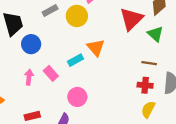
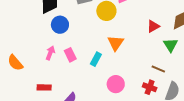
red triangle: (131, 19) -> (153, 26), size x0.6
cyan rectangle: (75, 60) -> (96, 59), moved, turned -48
pink circle: (77, 97) -> (116, 84), moved

